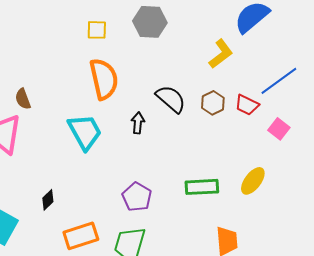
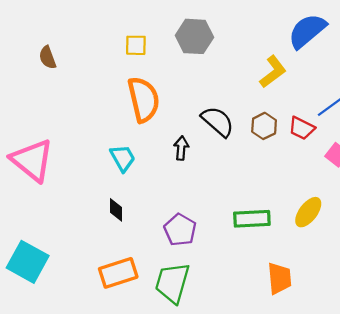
brown semicircle: (23, 99) -> (48, 57), moved
cyan trapezoid: (85, 132) -> (123, 158), size x0.7
black diamond: (48, 200) -> (116, 210), moved, turned -45

